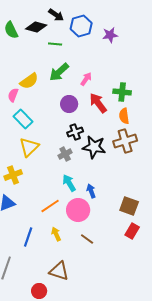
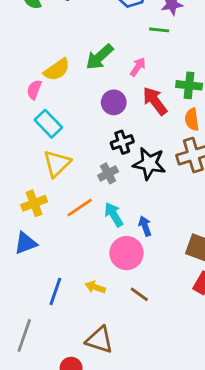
green line: (55, 44) -> (159, 30), moved
orange line: (50, 206) -> (80, 208), moved
yellow arrow: (56, 234) -> (95, 287), turned -48

